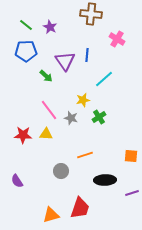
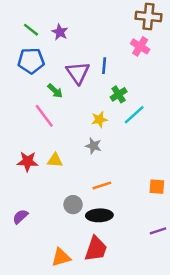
brown cross: (91, 14) -> (148, 17), moved
cyan line: (104, 79) -> (134, 115), moved
pink line: (49, 110) -> (44, 116), moved
green cross: (99, 117) -> (119, 94), moved
gray star: (71, 118) -> (93, 146), moved
black ellipse: (105, 180) -> (99, 215), moved
purple semicircle: (17, 181) -> (20, 217), turned 80

